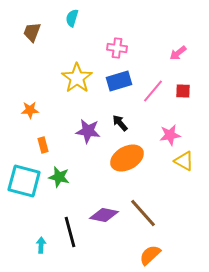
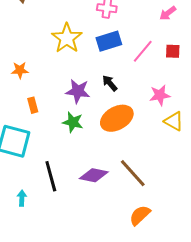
green star: (59, 177) -> (73, 122), moved
black line: (70, 232) -> (51, 176), moved
cyan arrow: (41, 245) -> (22, 198), moved

